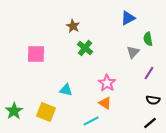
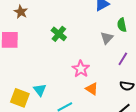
brown star: (73, 26) -> (21, 12), moved
cyan triangle: (66, 90) -> (40, 90), moved, turned 40
orange triangle: (105, 103) -> (92, 89), moved

